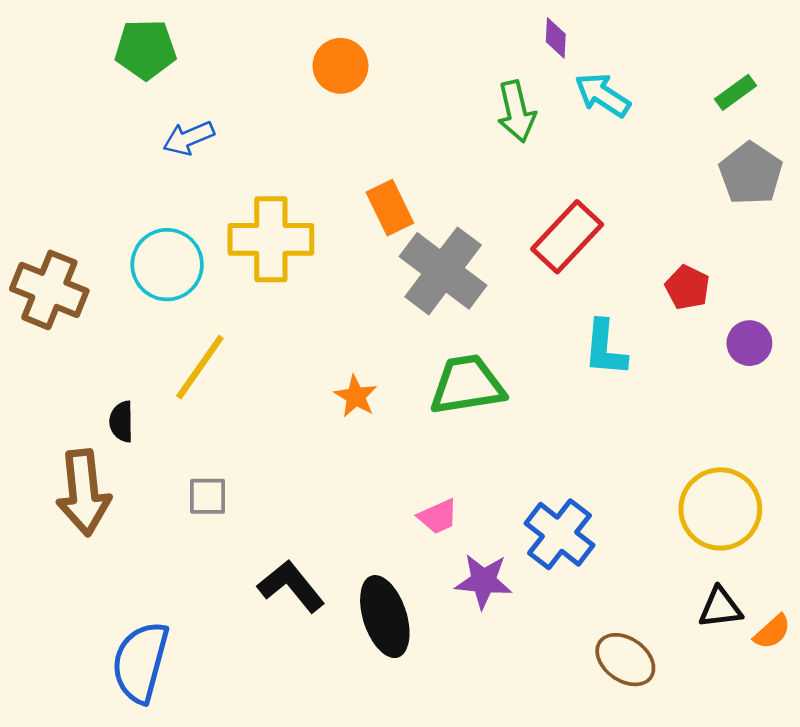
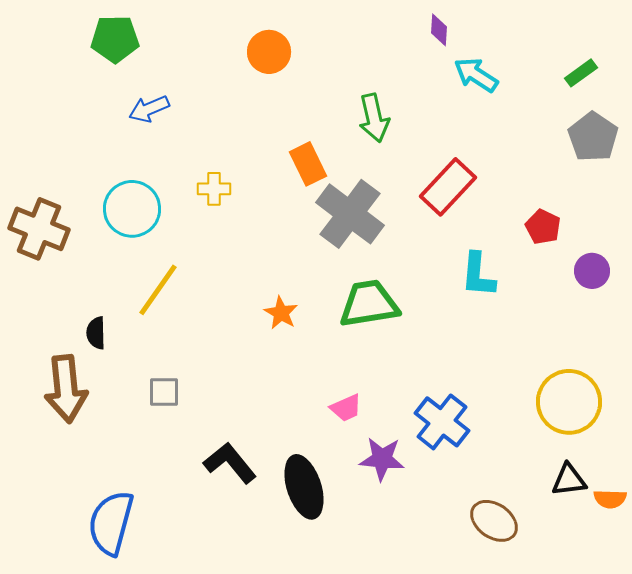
green arrow: (516, 111) -> (374, 118), moved
yellow cross: (271, 239) -> (214, 189), size x0.5
orange semicircle: (772, 632) -> (610, 499), turned 44

